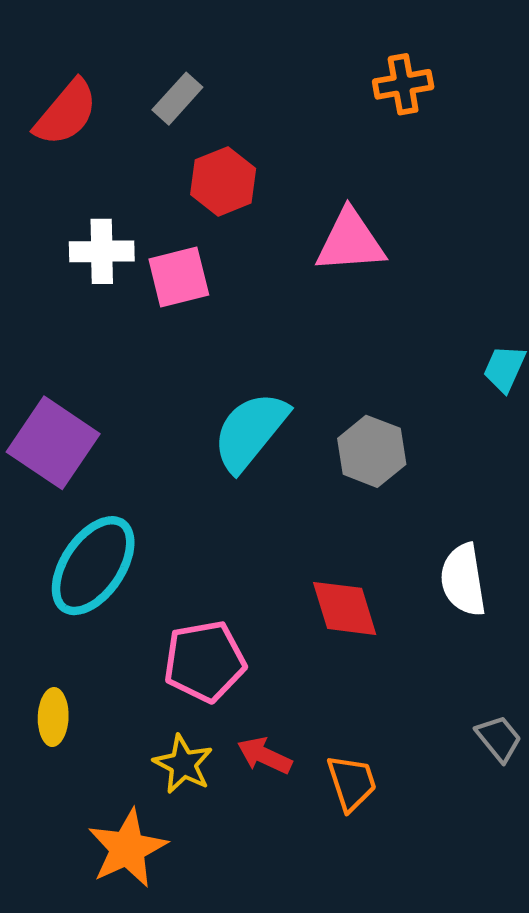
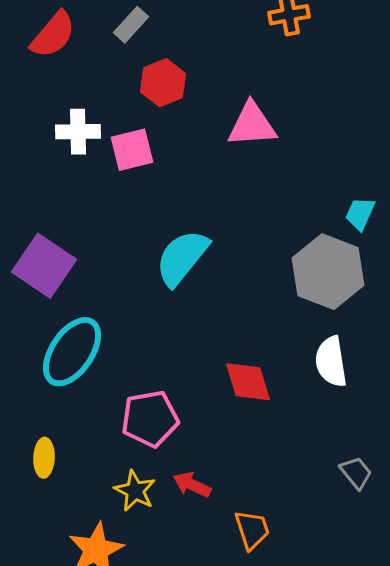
gray hexagon: (372, 451) -> (328, 272), moved, size x1.5
orange trapezoid: (352, 783) -> (252, 530), moved

